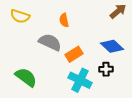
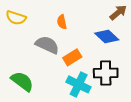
blue diamond: (112, 46) -> (107, 37), moved
black cross: (106, 69) -> (106, 73), size x1.6

